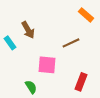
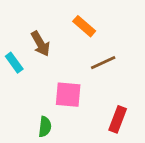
orange rectangle: (86, 15) -> (84, 26), moved
green semicircle: (31, 87) -> (45, 127), turned 40

